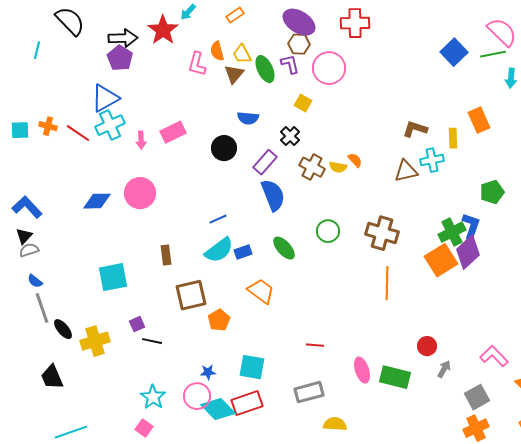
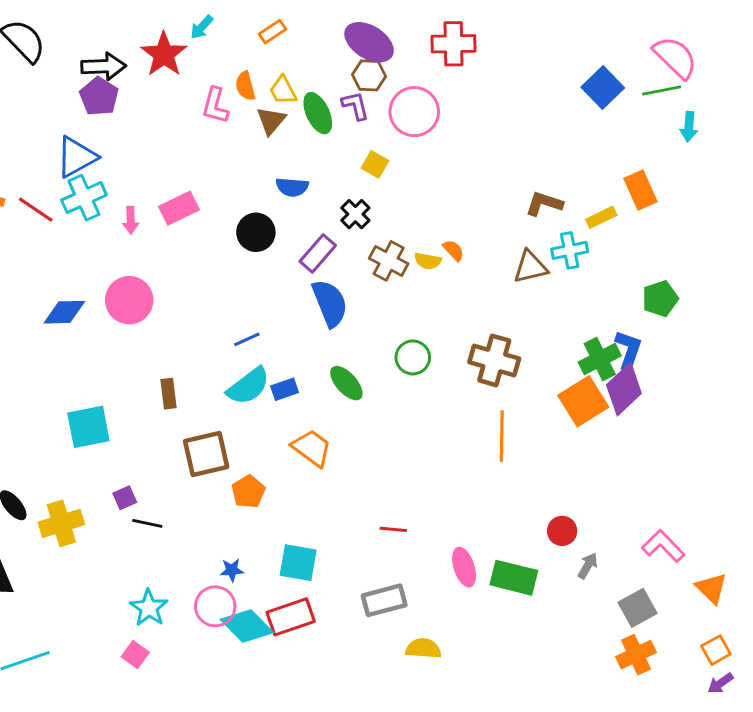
yellow rectangle: (453, 138) -> (601, 217), turned 66

